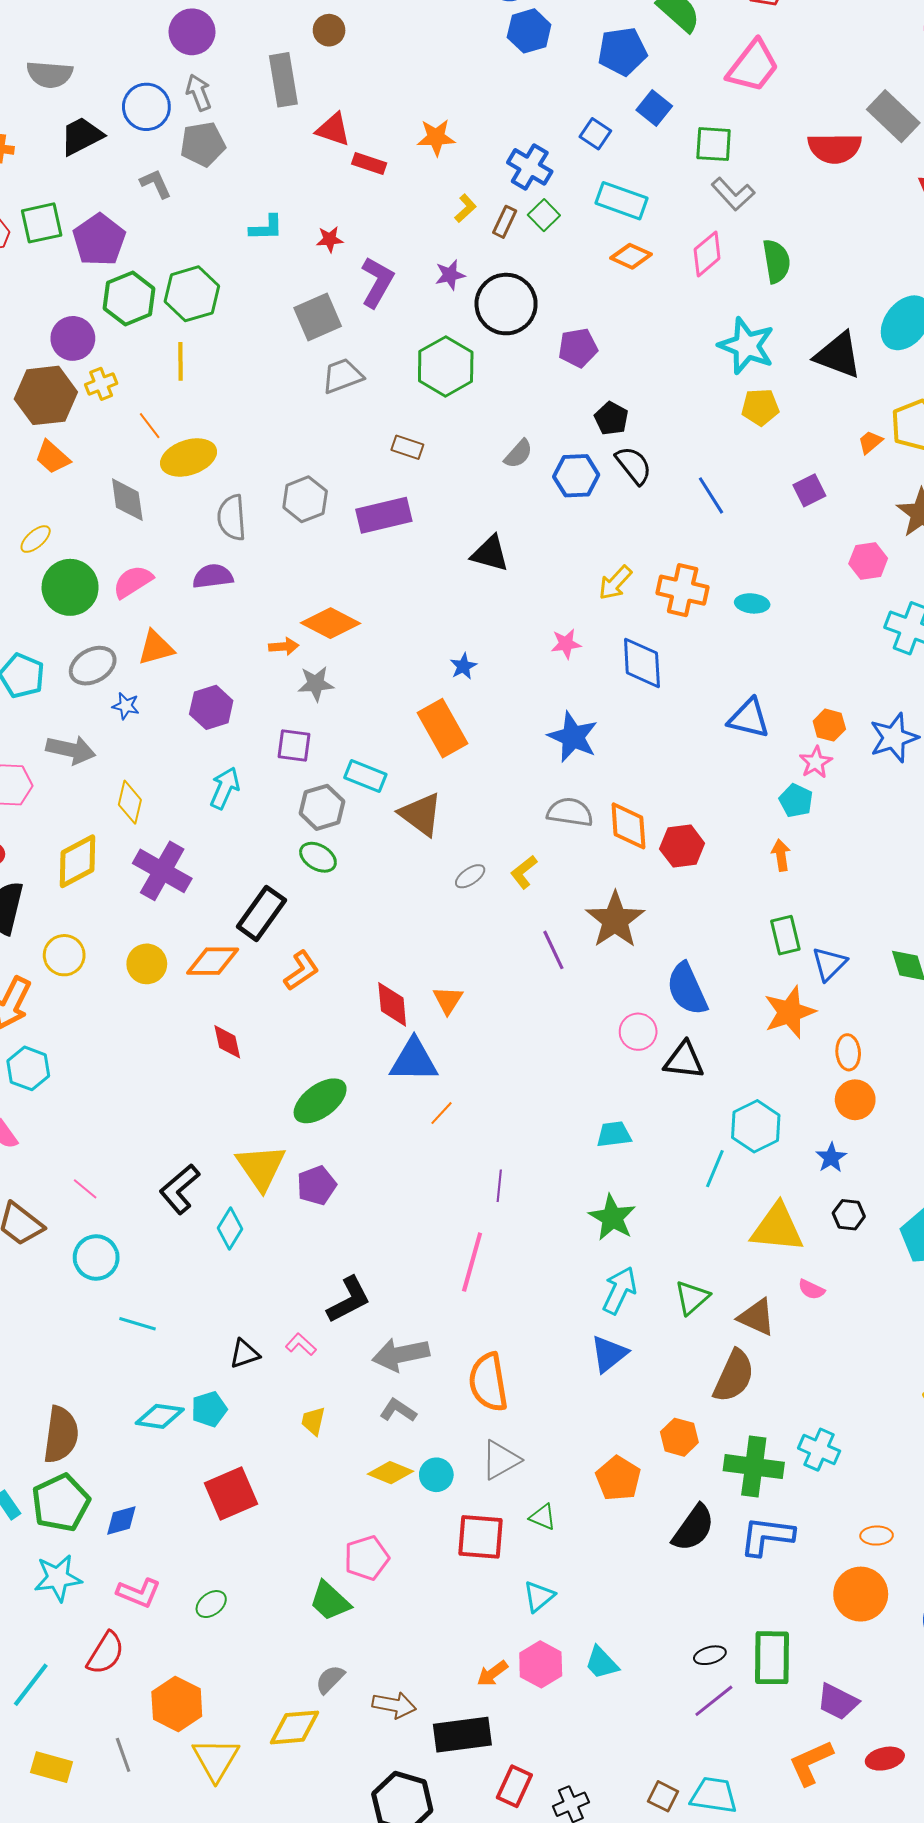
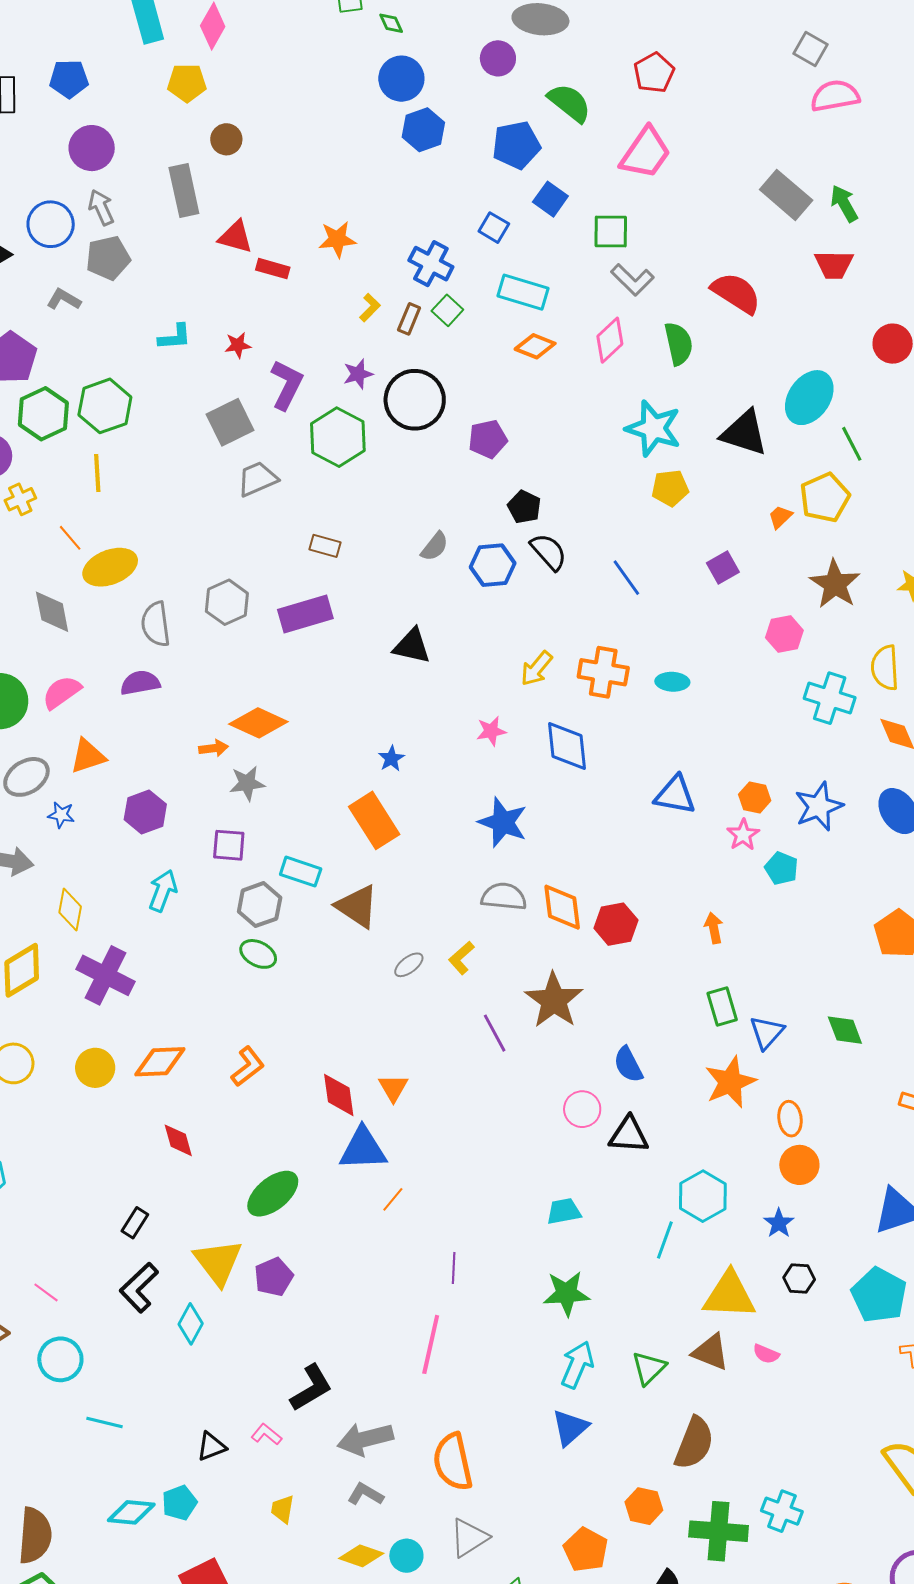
red semicircle: (835, 148) -> (736, 293), moved, turned -144
gray L-shape: (156, 184) -> (64, 299), turned -32
green hexagon: (446, 366) -> (338, 437), moved
cyan pentagon: (796, 801) -> (781, 868), moved
black rectangle: (261, 913) -> (135, 1223), moved, size x0.6
blue semicircle: (687, 989) -> (628, 1065), size x0.7
green star: (612, 1218) -> (566, 1293), turned -30
brown triangle: (757, 1317) -> (711, 1352), moved

